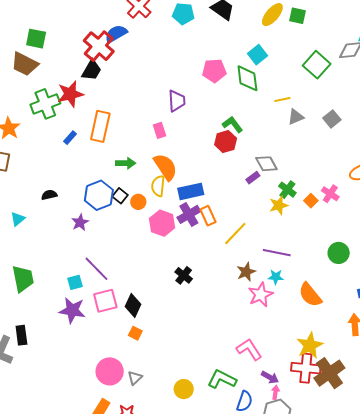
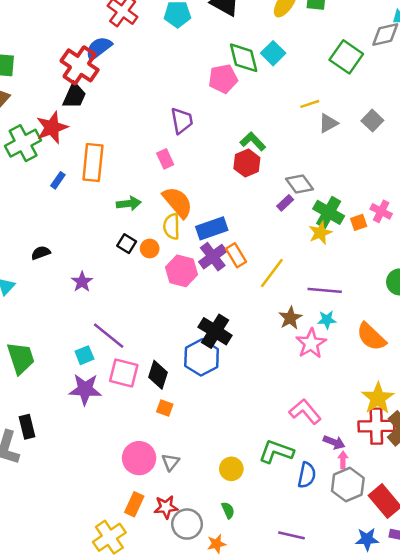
green diamond: (247, 78) -> (244, 58), moved
green cross: (287, 190) -> (329, 212), size x1.4
blue hexagon: (99, 195) -> (202, 357), moved
orange square: (311, 201) -> (359, 222), turned 32
black cross: (184, 275) -> (215, 331), size x1.5
pink square: (105, 301) -> (124, 373), turned 35

